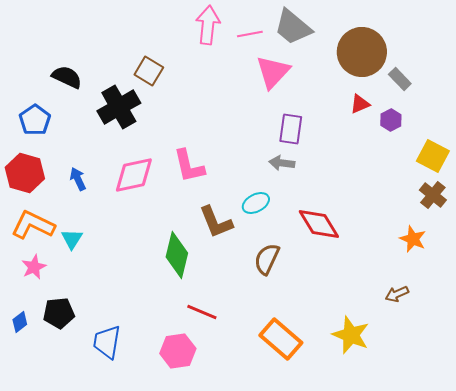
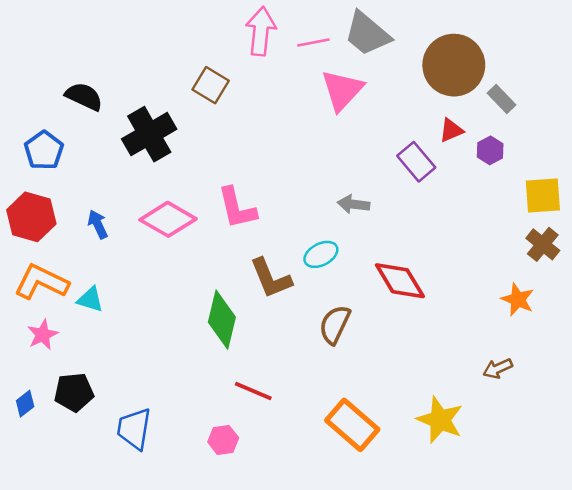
brown square: (149, 71) -> (211, 85), moved
purple rectangle: (291, 129) -> (416, 162), moved, turned -48
yellow square: (433, 156) -> (543, 195), turned -32
pink diamond: (134, 175) -> (168, 219), turned 42
cyan triangle: (72, 239) -> (90, 300), turned -45
pink hexagon: (178, 351) -> (223, 440), size x0.7

